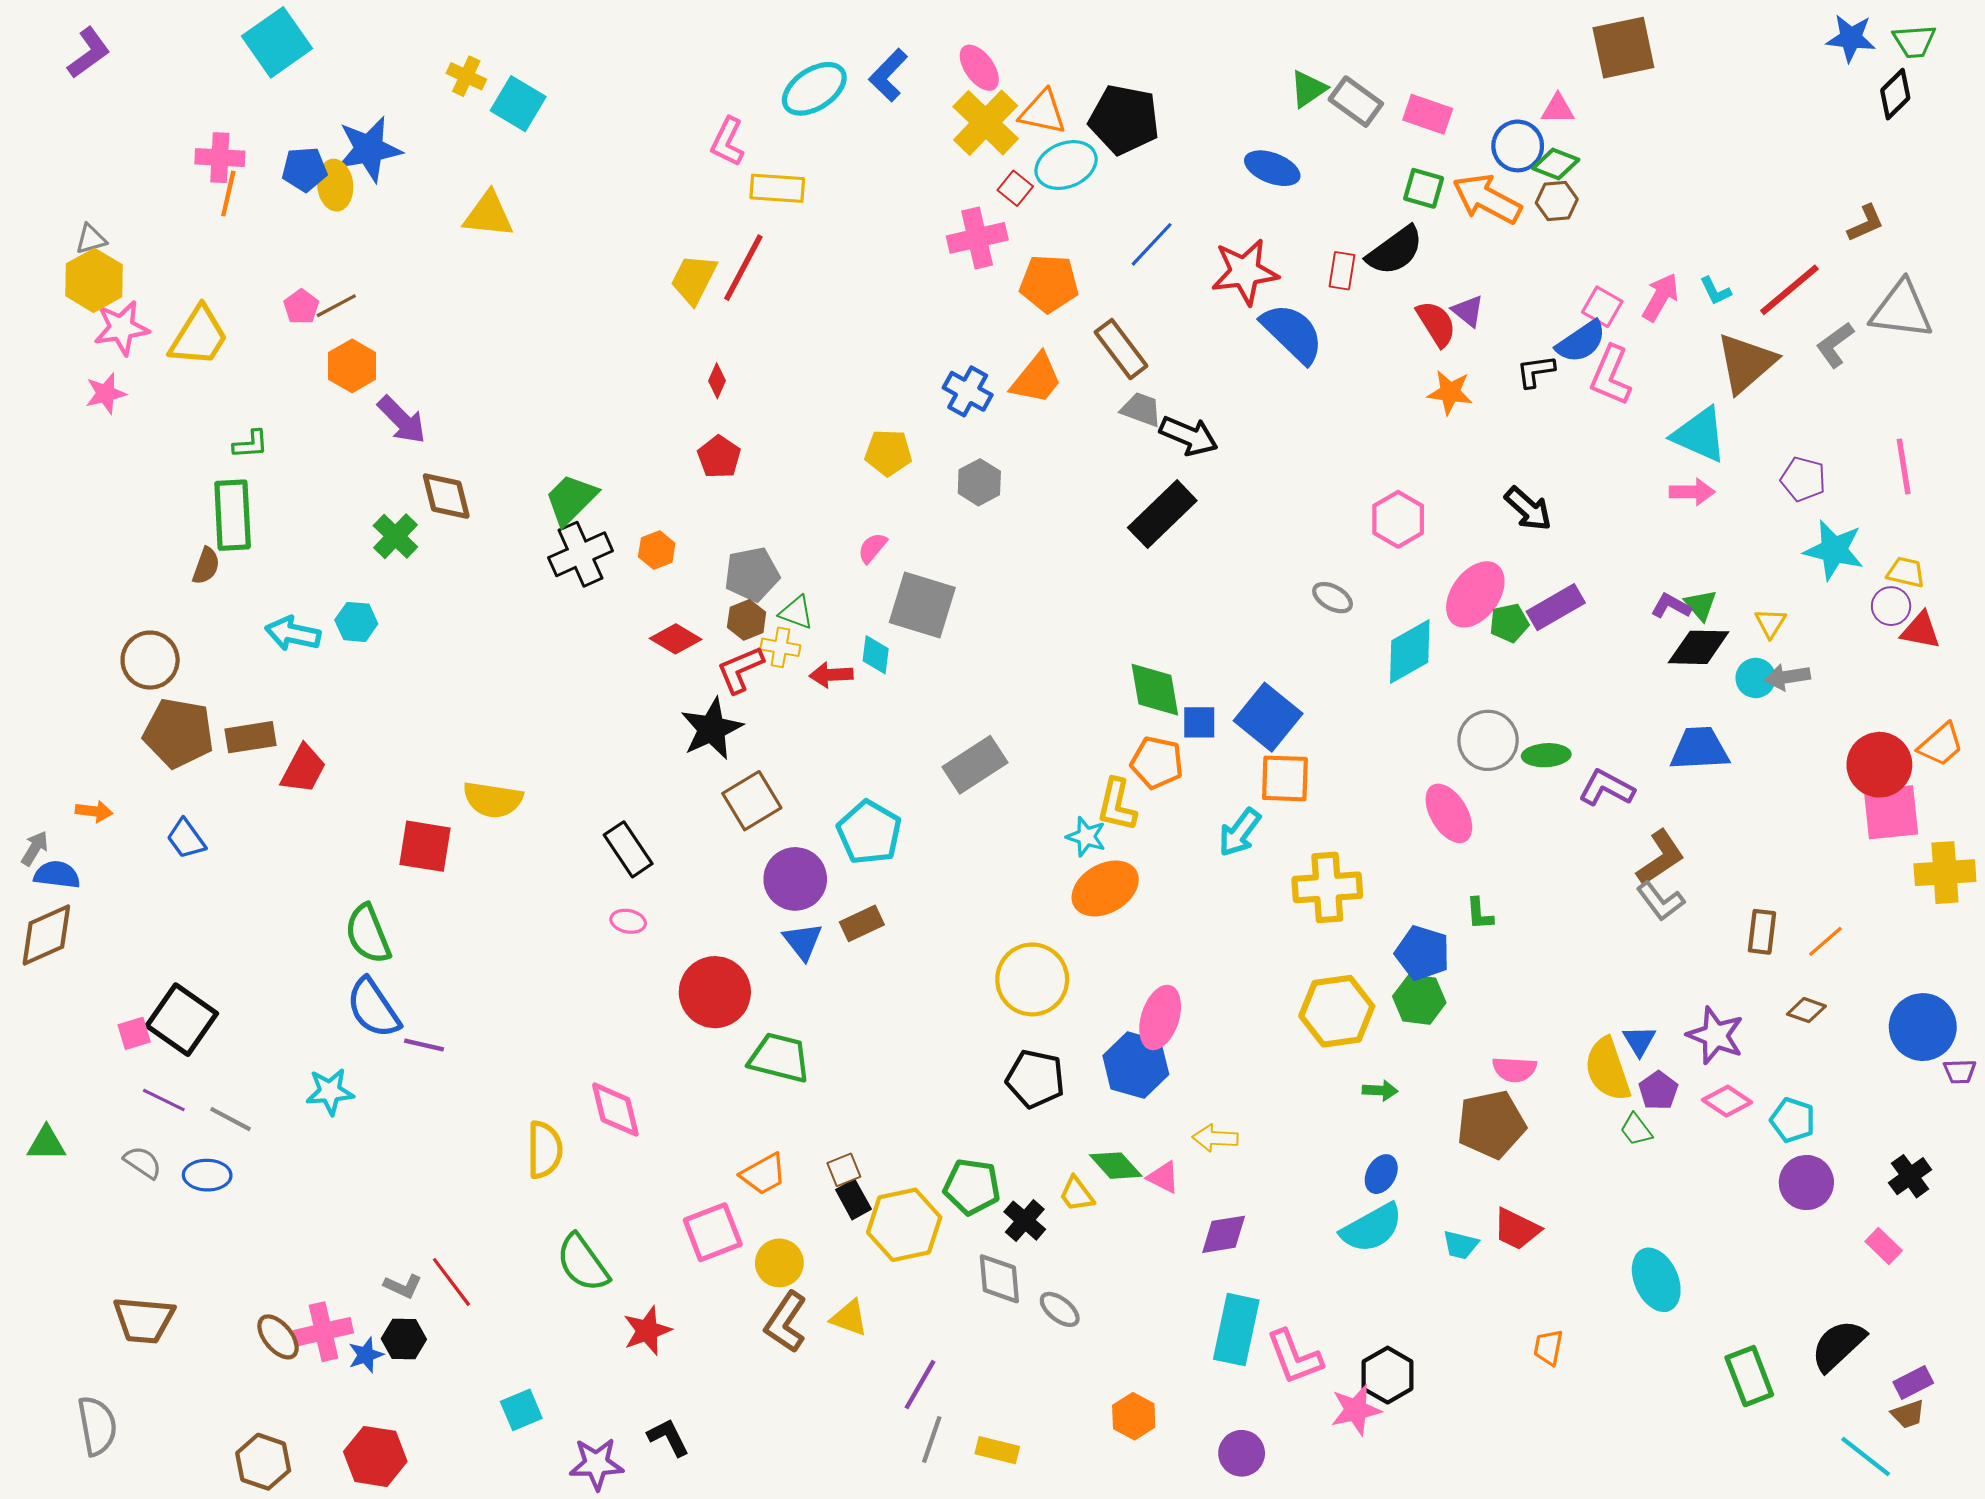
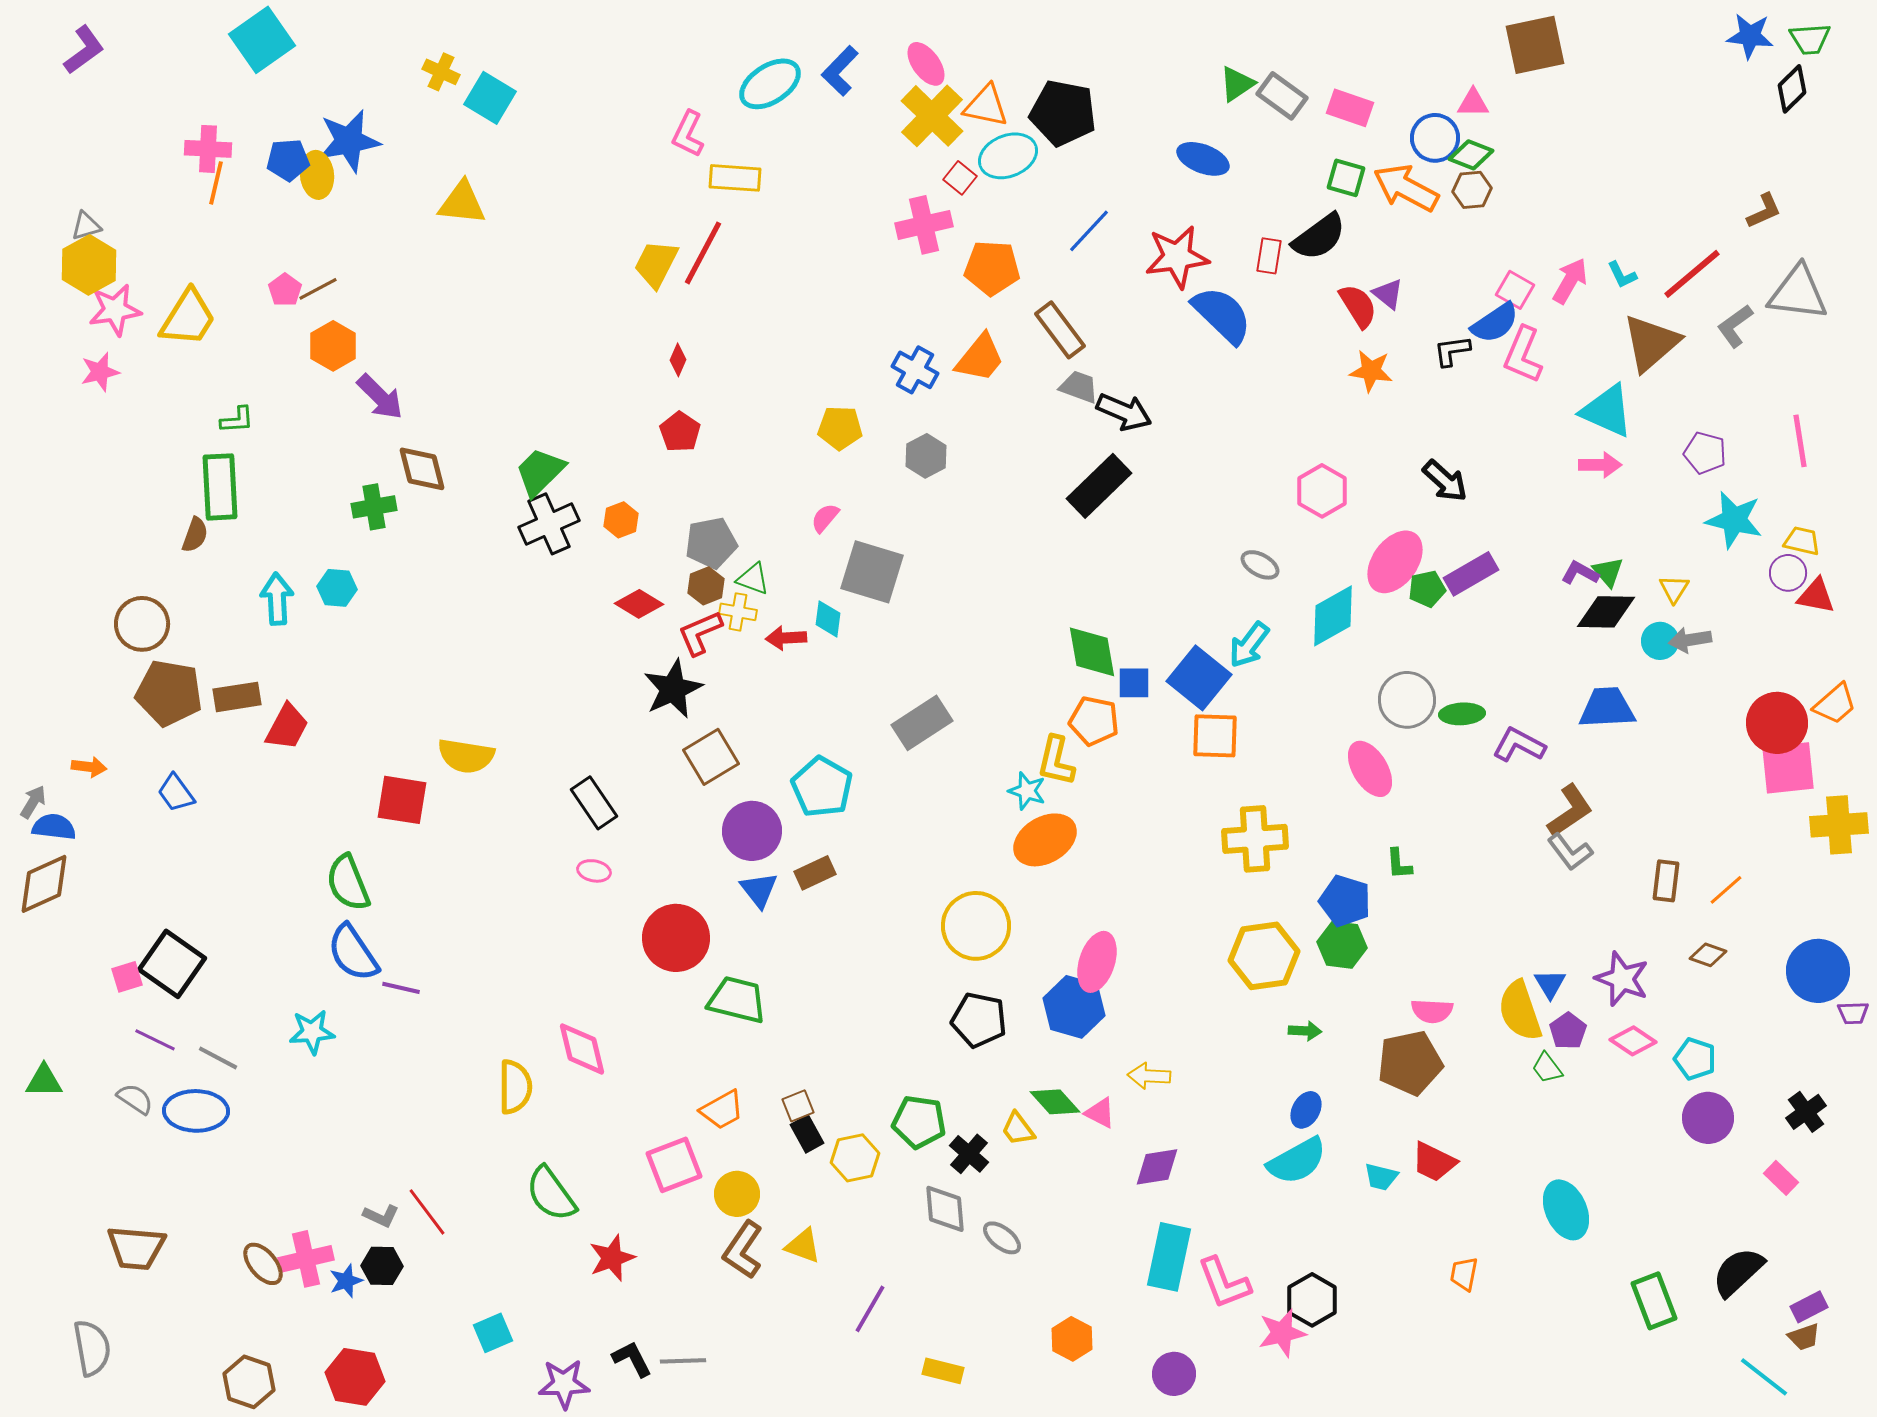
green cross: (395, 536) -> (374, 507), turned 36
cyan arrow: (293, 634) -> (277, 599), turned 75
cyan arrow: (1239, 832) -> (1249, 645), moved
blue ellipse: (207, 1175) -> (196, 1111), size x1.4
yellow hexagon: (904, 1225) -> (855, 1158), size x0.7
gray line: (932, 1440) -> (683, 1361), moved, turned 69

